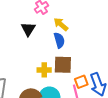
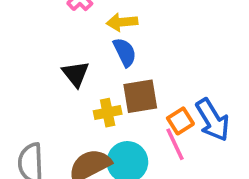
yellow arrow: (61, 24) -> (122, 22), turned -35
black triangle: (28, 29) -> (76, 74), moved

